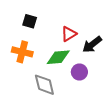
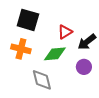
black square: (30, 21) -> (28, 20), size x1.6
purple circle: (79, 72) -> (84, 67), moved

